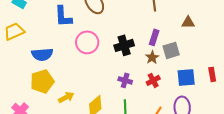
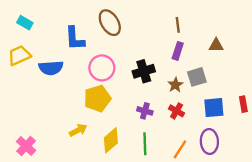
purple rectangle: (154, 37) -> (178, 51), moved
blue semicircle: (42, 54) -> (51, 68), moved
red cross: (153, 80) -> (177, 111), turned -32
yellow pentagon: (42, 81) -> (97, 98), moved

